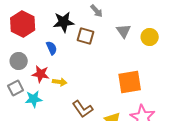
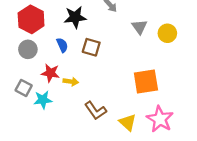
brown square: (86, 36) -> (91, 47), moved
gray circle: (19, 61) -> (28, 49), moved
gray square: (16, 88) -> (24, 88), turned -35

